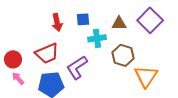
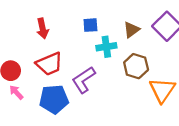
red arrow: (57, 22) -> (43, 29), moved
brown triangle: (119, 23) -> (131, 30), turned -35

